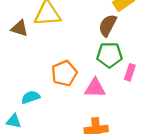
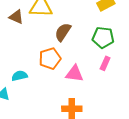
brown semicircle: (108, 25) -> (63, 32), moved
green pentagon: (109, 55) -> (103, 37), moved

